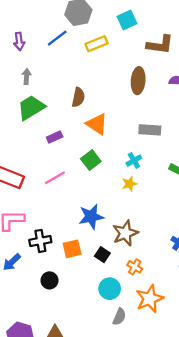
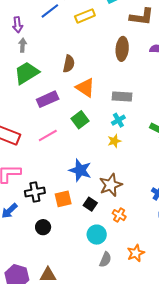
purple arrow: (19, 41) -> (18, 25), moved
gray rectangle: (150, 130) -> (122, 96), moved
purple rectangle: (55, 137) -> (48, 99), size x1.5
blue star: (91, 217) -> (80, 170), turned 30
orange star: (150, 299) -> (136, 253), moved, size x0.7

